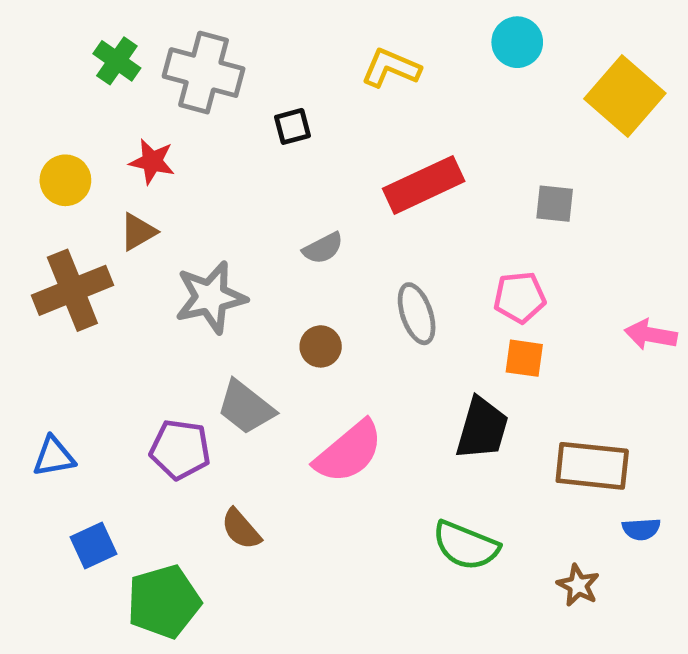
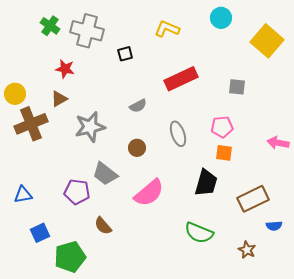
yellow circle: (65, 180) -> (15, 94), moved
brown rectangle: (592, 466) -> (253, 199), turned -32

